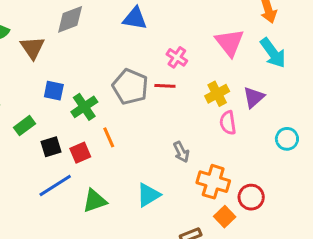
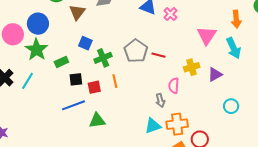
pink cross: (177, 57) -> (170, 14), moved
pink semicircle: (228, 123) -> (174, 86), moved
orange cross: (213, 182) -> (177, 124), turned -35
cyan triangle: (148, 195) -> (153, 126), moved

